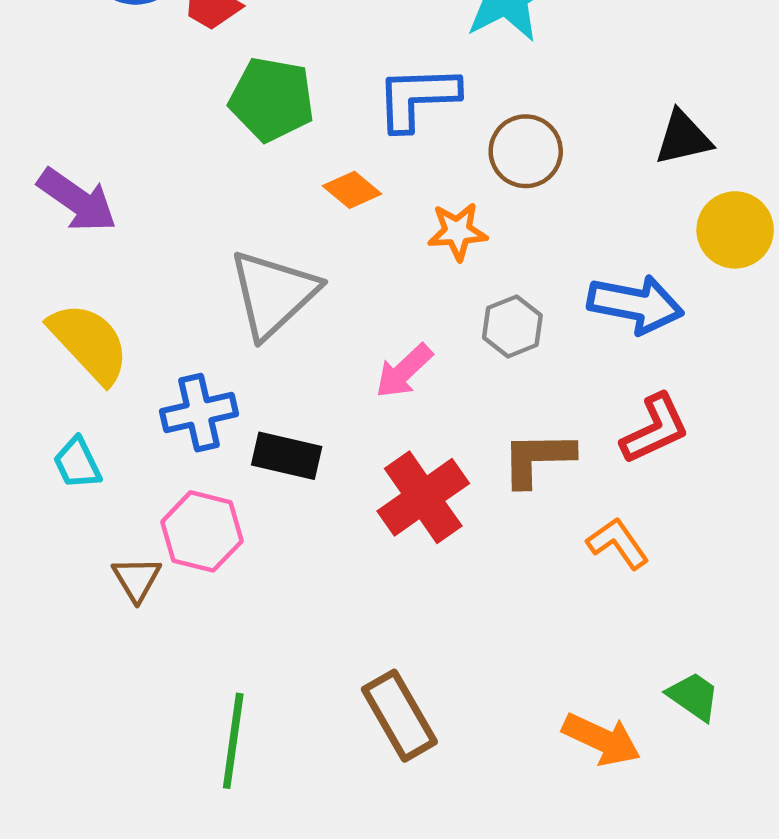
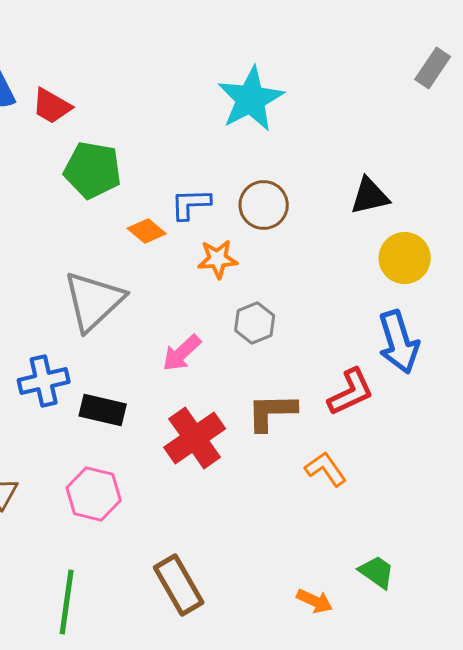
blue L-shape: (417, 98) -> (191, 204), moved, size x0.7
blue arrow: (636, 304) -> (399, 342), moved, turned 62
pink hexagon: (202, 531) -> (94, 494), moved
orange arrow: (601, 739) -> (315, 601), size x0.7

